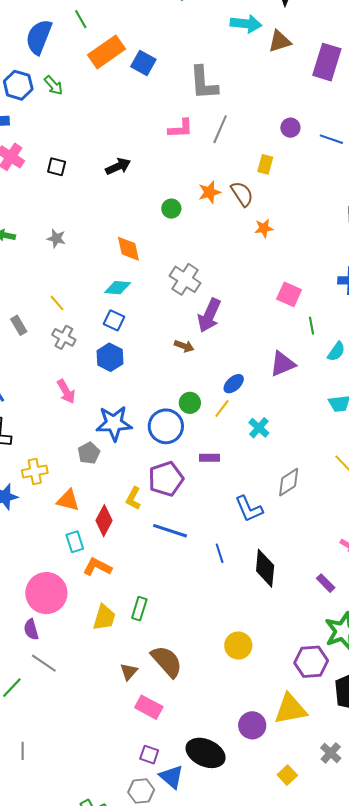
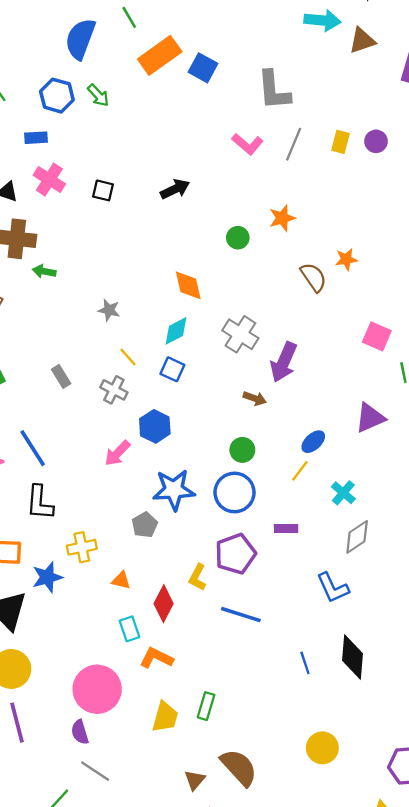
pink L-shape: (181, 129) -> (247, 144), turned 44
yellow rectangle: (265, 164) -> (341, 142), moved
brown semicircle: (242, 194) -> (314, 277), moved
gray star: (56, 238) -> (109, 310), moved
gray cross: (185, 279) -> (240, 334), moved
cyan diamond: (118, 288) -> (176, 331), turned -32
yellow line: (57, 303) -> (128, 357), moved
blue hexagon: (110, 357) -> (155, 426), moved
pink arrow: (66, 392) -> (117, 453), turned 75
green circle: (190, 403) -> (242, 450), moved
gray diamond: (289, 482) -> (357, 537), moved
orange triangle: (68, 500) -> (121, 580), size x0.7
blue line: (220, 553) -> (305, 663), moved

